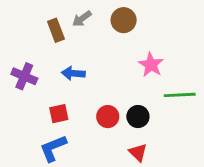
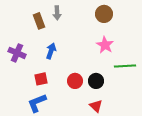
gray arrow: (82, 19) -> (57, 13), turned -56
brown circle: (124, 20) -> (104, 14), moved
blue arrow: (73, 73) -> (51, 51), turned 105

